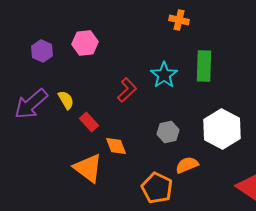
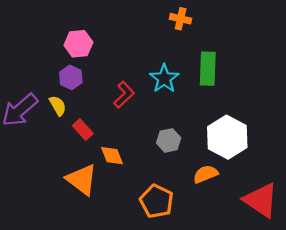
purple hexagon: (42, 51) -> (71, 77), moved
orange semicircle: (187, 165) -> (206, 174), moved

